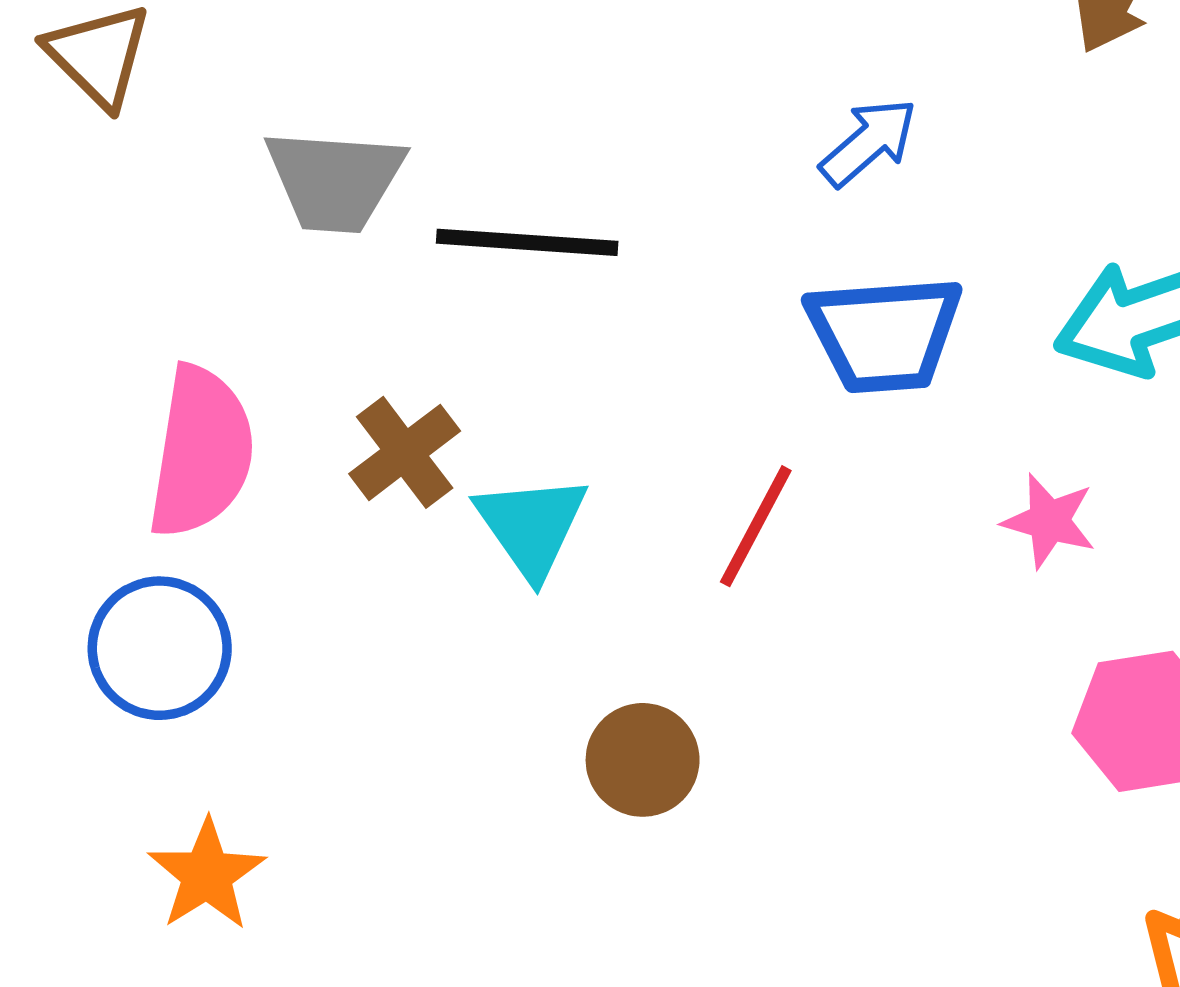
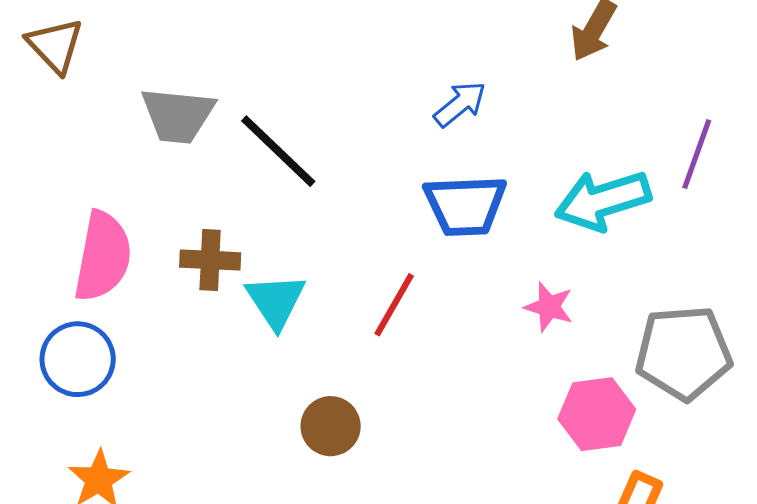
black line: (527, 242) -> (278, 151), turned 38
brown cross: (405, 452) -> (210, 260), turned 38

